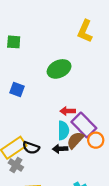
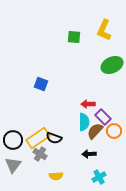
green square: (14, 42) -> (74, 37), moved
green ellipse: (59, 69) -> (112, 65), moved
purple rectangle: (84, 125) -> (103, 117), size x0.7
black arrow: (60, 149) -> (89, 154), moved

